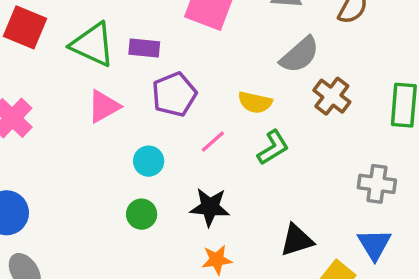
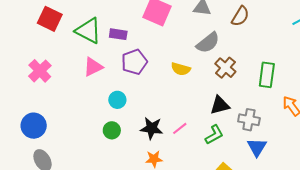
pink line: (213, 142) -> (180, 128), moved
green L-shape: (273, 148) -> (214, 135), moved
black triangle: (297, 240) -> (220, 105), moved
blue triangle: (374, 244) -> (257, 147), moved

